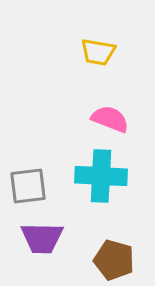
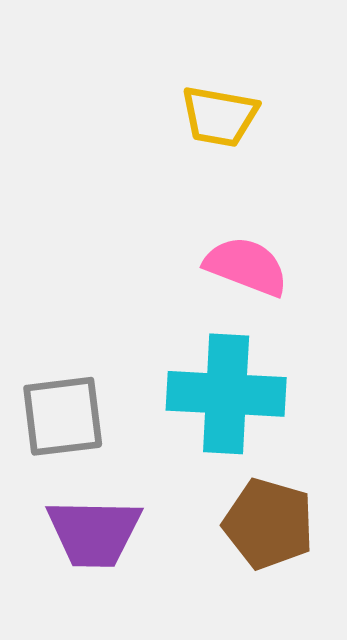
brown pentagon: (114, 260) -> (269, 524), moved

